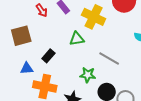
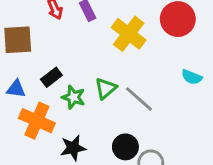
green triangle: (77, 39) -> (106, 88), moved, turned -42
green star: (88, 75) -> (73, 97), moved

